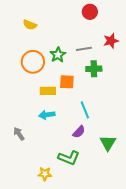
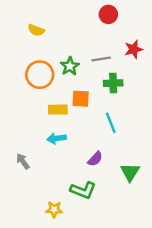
cyan line: (85, 110) -> (111, 123), moved

